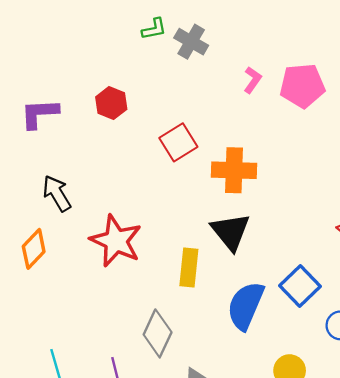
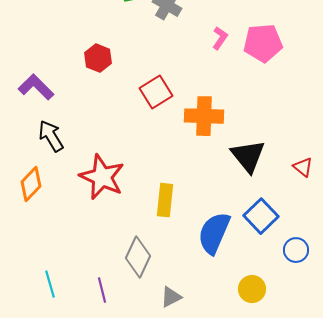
purple L-shape: (39, 113) -> (36, 87), moved, turned 48
black triangle: (231, 232) -> (248, 156), moved

